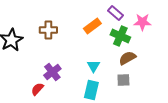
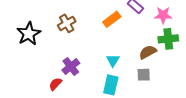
brown cross: (48, 30) -> (67, 23), turned -30
green cross: (120, 36) -> (168, 39), moved, turned -30

